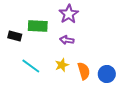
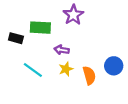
purple arrow: (67, 40) -> (62, 50), moved
blue circle: (107, 74) -> (114, 66), moved

